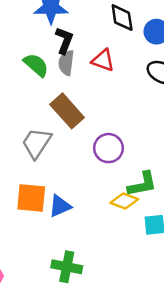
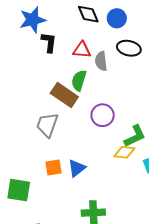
gray semicircle: (66, 63) -> (101, 61), moved
green semicircle: (36, 65) -> (79, 80), moved, turned -100
orange square: (31, 198) -> (54, 167), size x0.7

